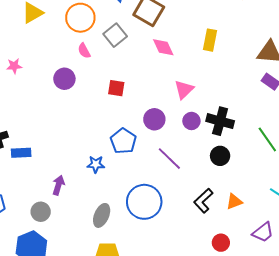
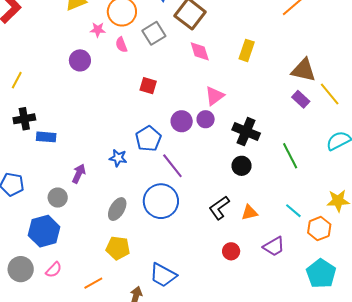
pink star: (14, 66) -> (98, 30), moved
purple circle: (64, 79) -> (80, 60), moved
purple circle: (191, 121) -> (206, 119), moved
purple line: (169, 159) -> (172, 166), moved

